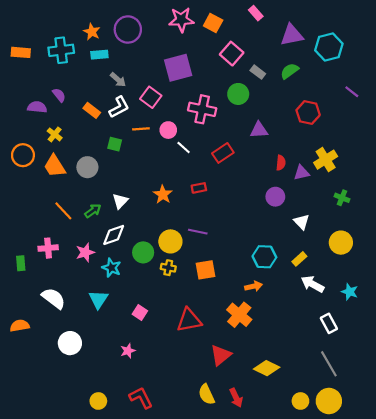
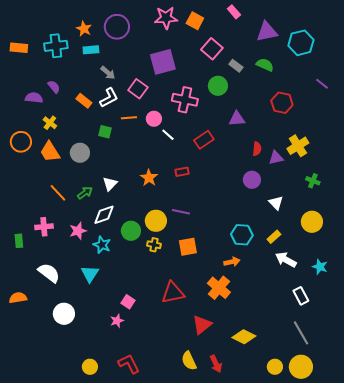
green semicircle: (290, 71) -> (265, 65), turned 60
pink square: (140, 312) -> (128, 302), moved

